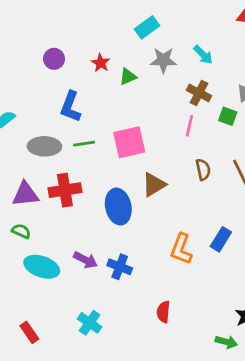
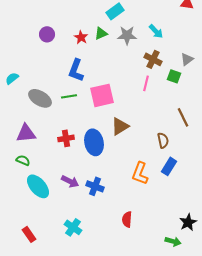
green triangle: (128, 77) -> (101, 33), moved
blue L-shape: (70, 107) -> (76, 70), moved
gray ellipse: (44, 146) -> (40, 98), turned 30
brown semicircle: (203, 170) -> (163, 140), moved
red cross: (65, 190) -> (66, 138), moved, size x0.7
cyan ellipse: (42, 267) -> (38, 186), turned 30

